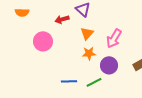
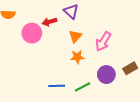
pink circle: (43, 41) -> (32, 33), moved
purple circle: (109, 65) -> (106, 75), moved

